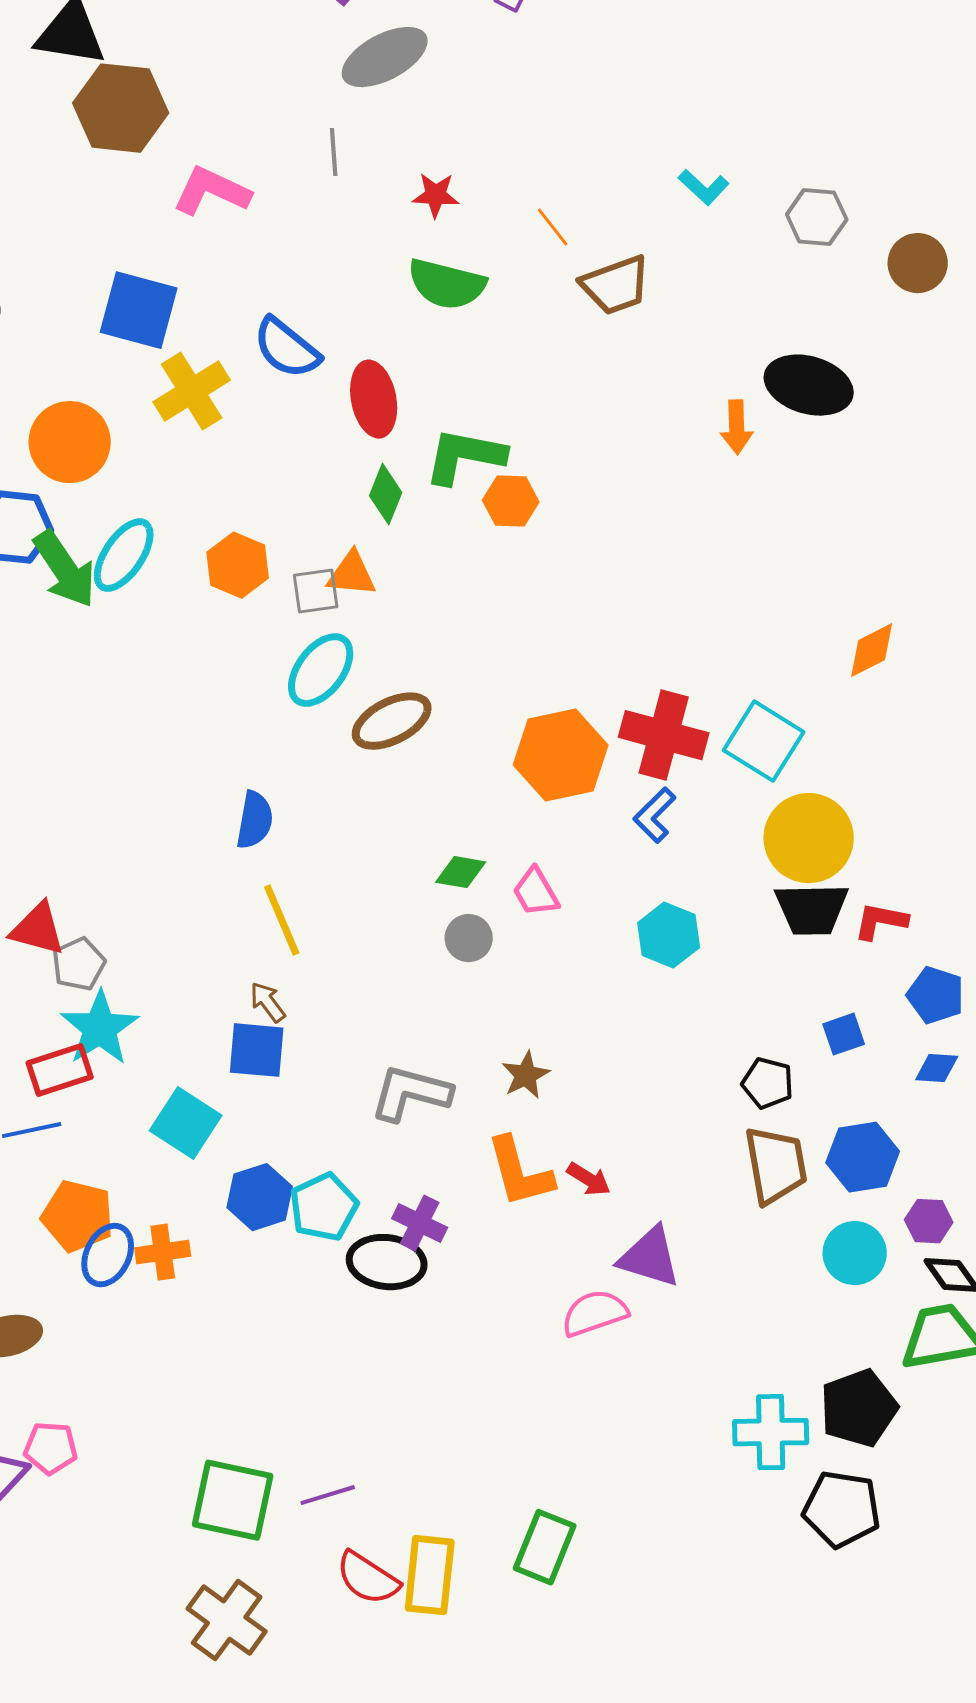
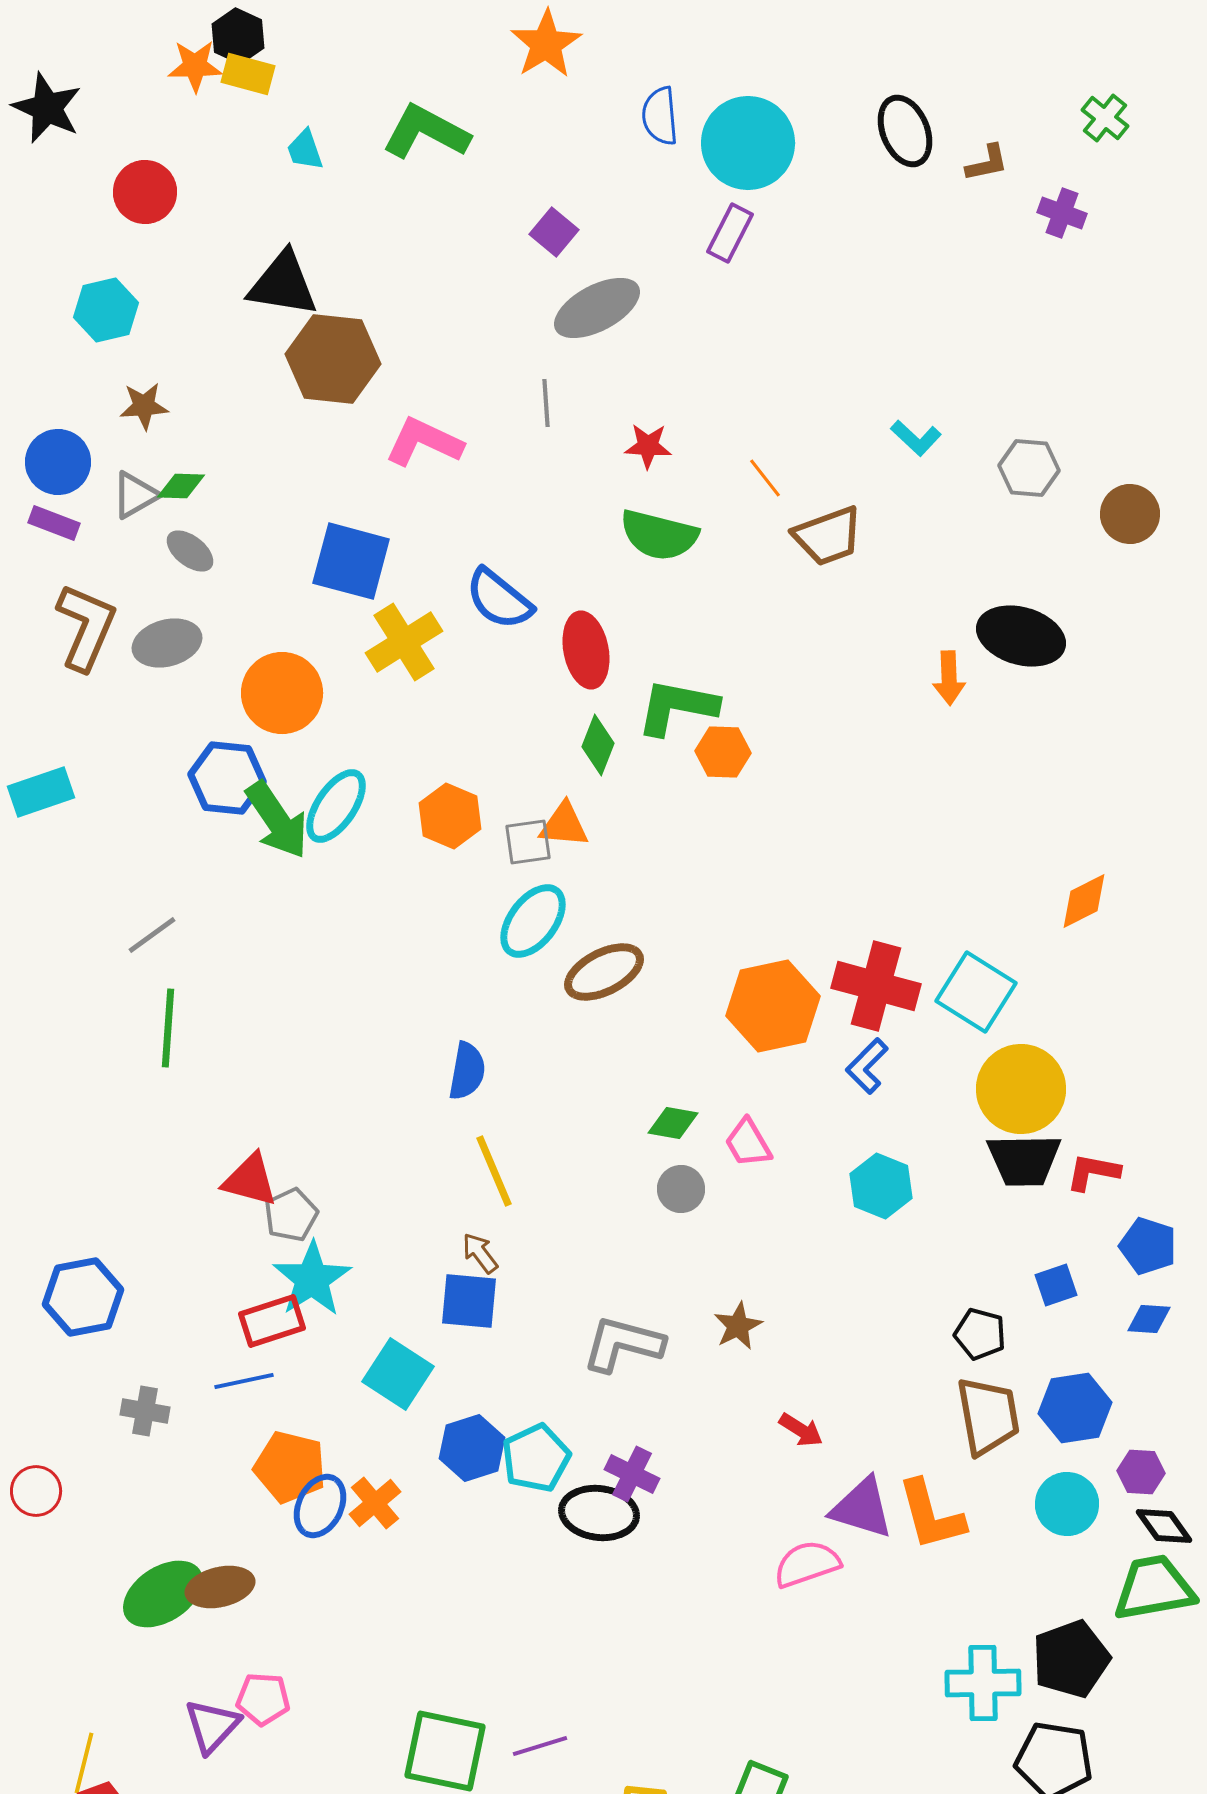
orange L-shape: (520, 1172) -> (931, 1515), moved
orange cross: (163, 1252) -> (375, 1503), turned -32

